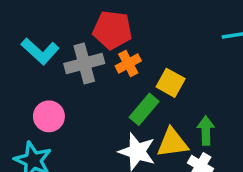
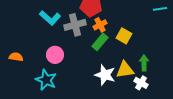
green rectangle: (144, 109) -> (100, 42), moved

